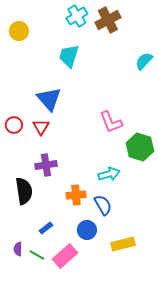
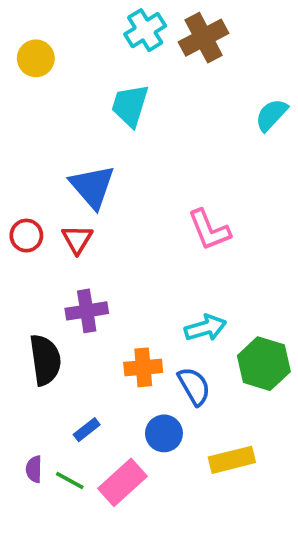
green hexagon: (140, 147) -> (264, 364), moved

